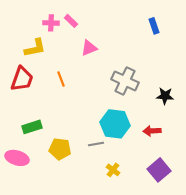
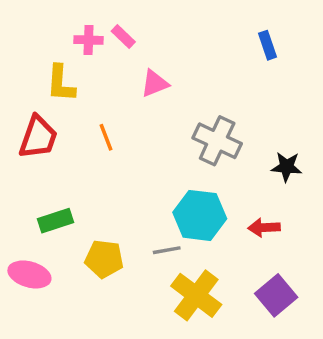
yellow L-shape: (35, 48) -> (61, 83), turned 105
yellow cross: (113, 170) -> (196, 295), size x2.0

